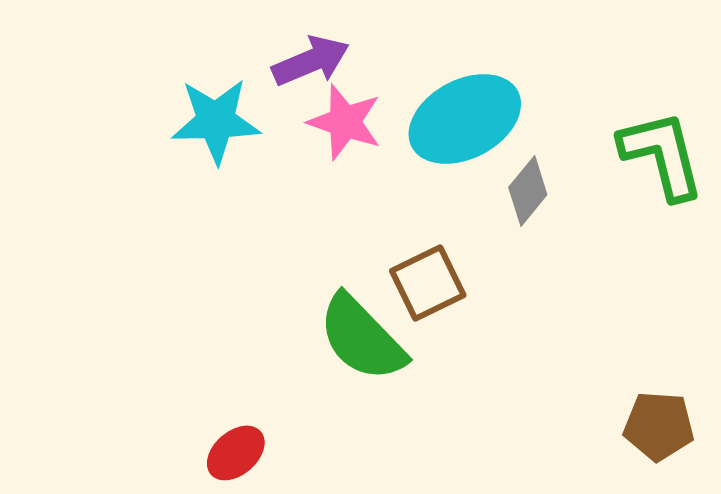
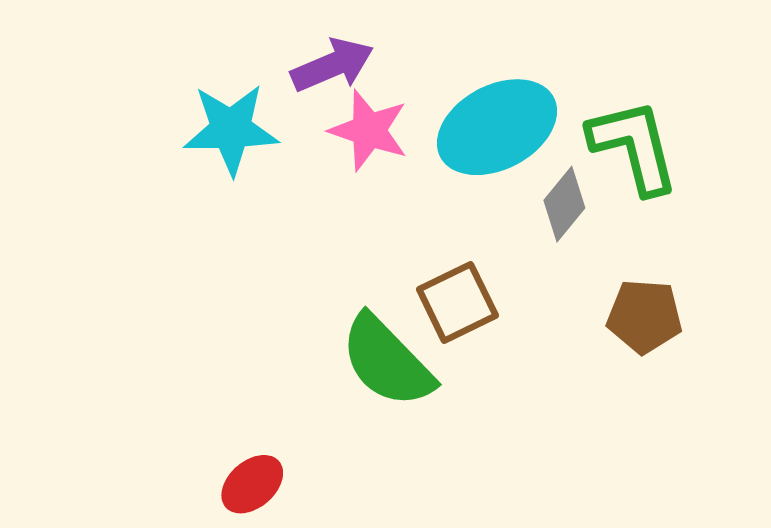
green L-shape: (662, 155) -> (634, 146), moved
brown pentagon: (659, 426) -> (644, 316), moved

